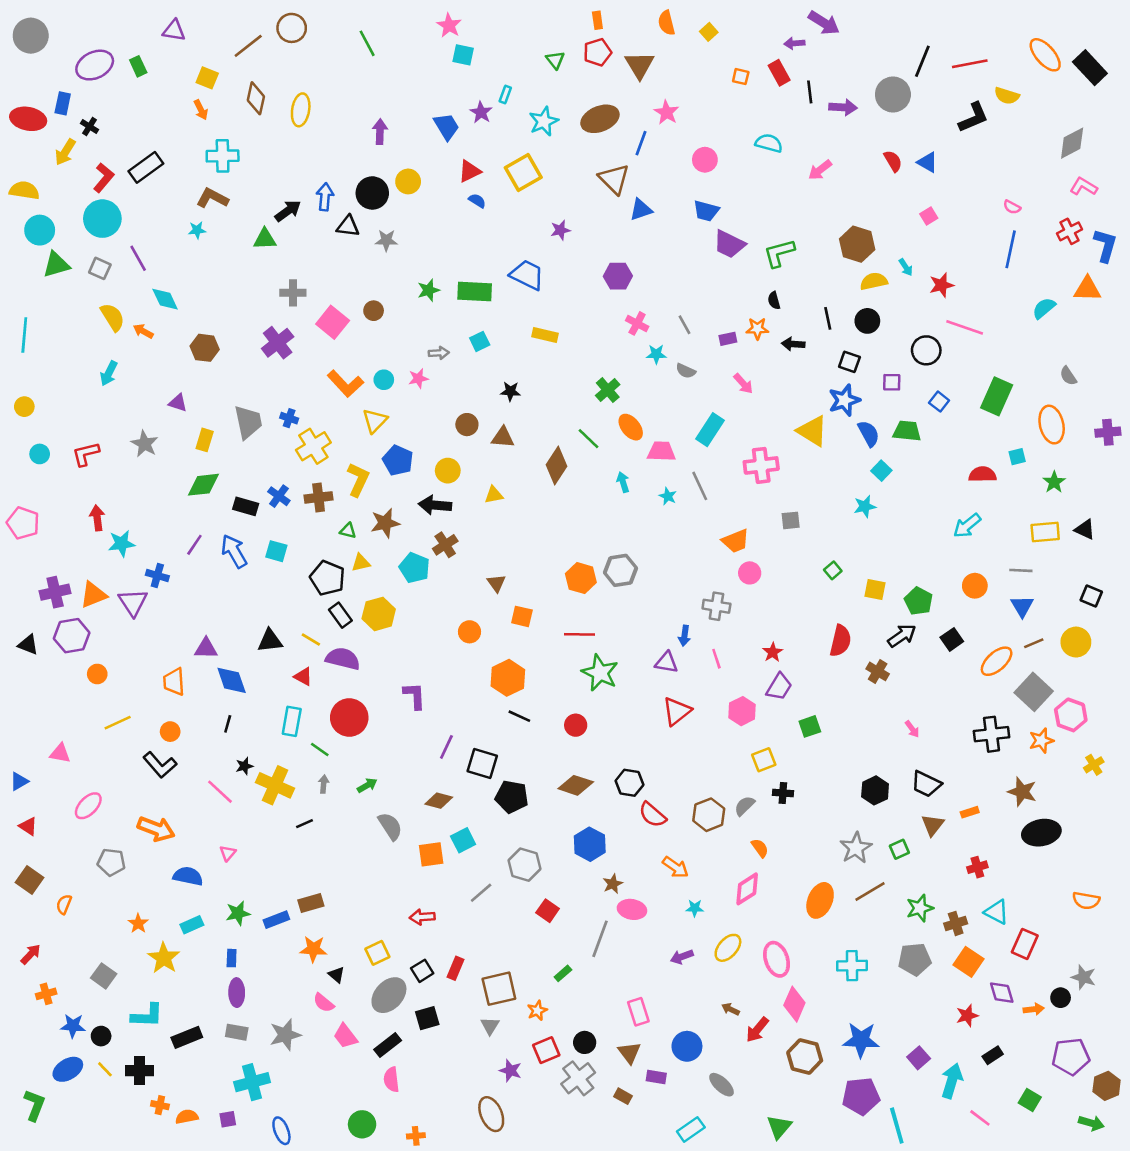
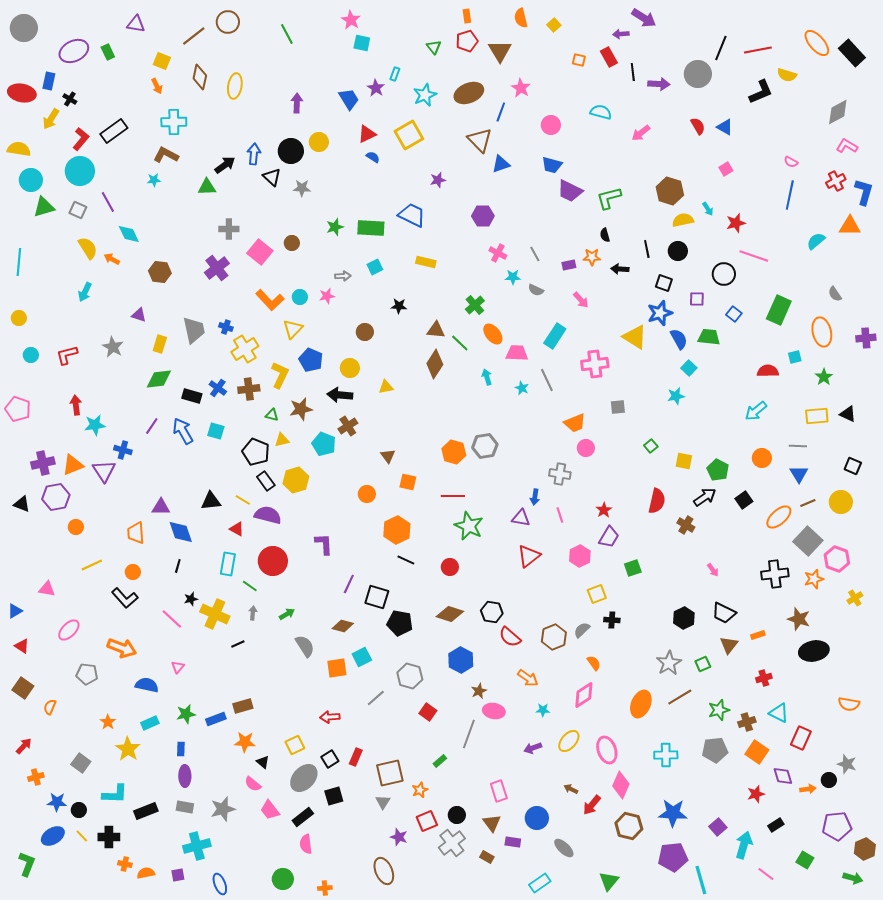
black triangle: (348, 226) -> (272, 177), turned 36
brown triangle: (503, 437) -> (436, 330), moved

